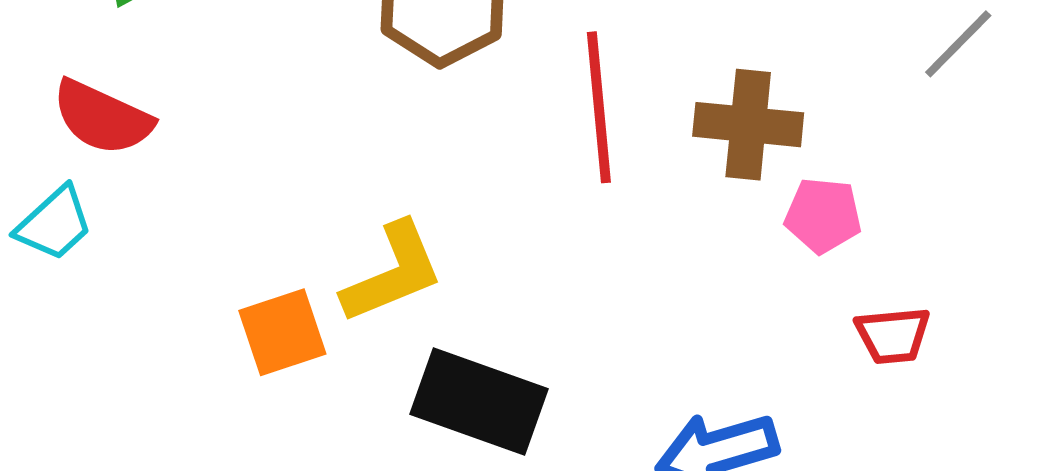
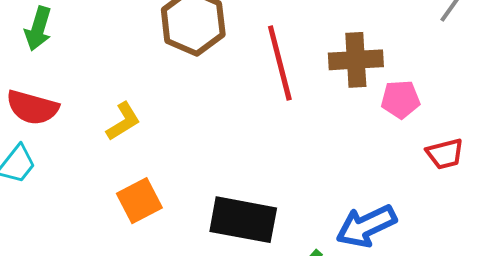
yellow L-shape: (393, 273) -> (123, 121), moved, size x0.7

